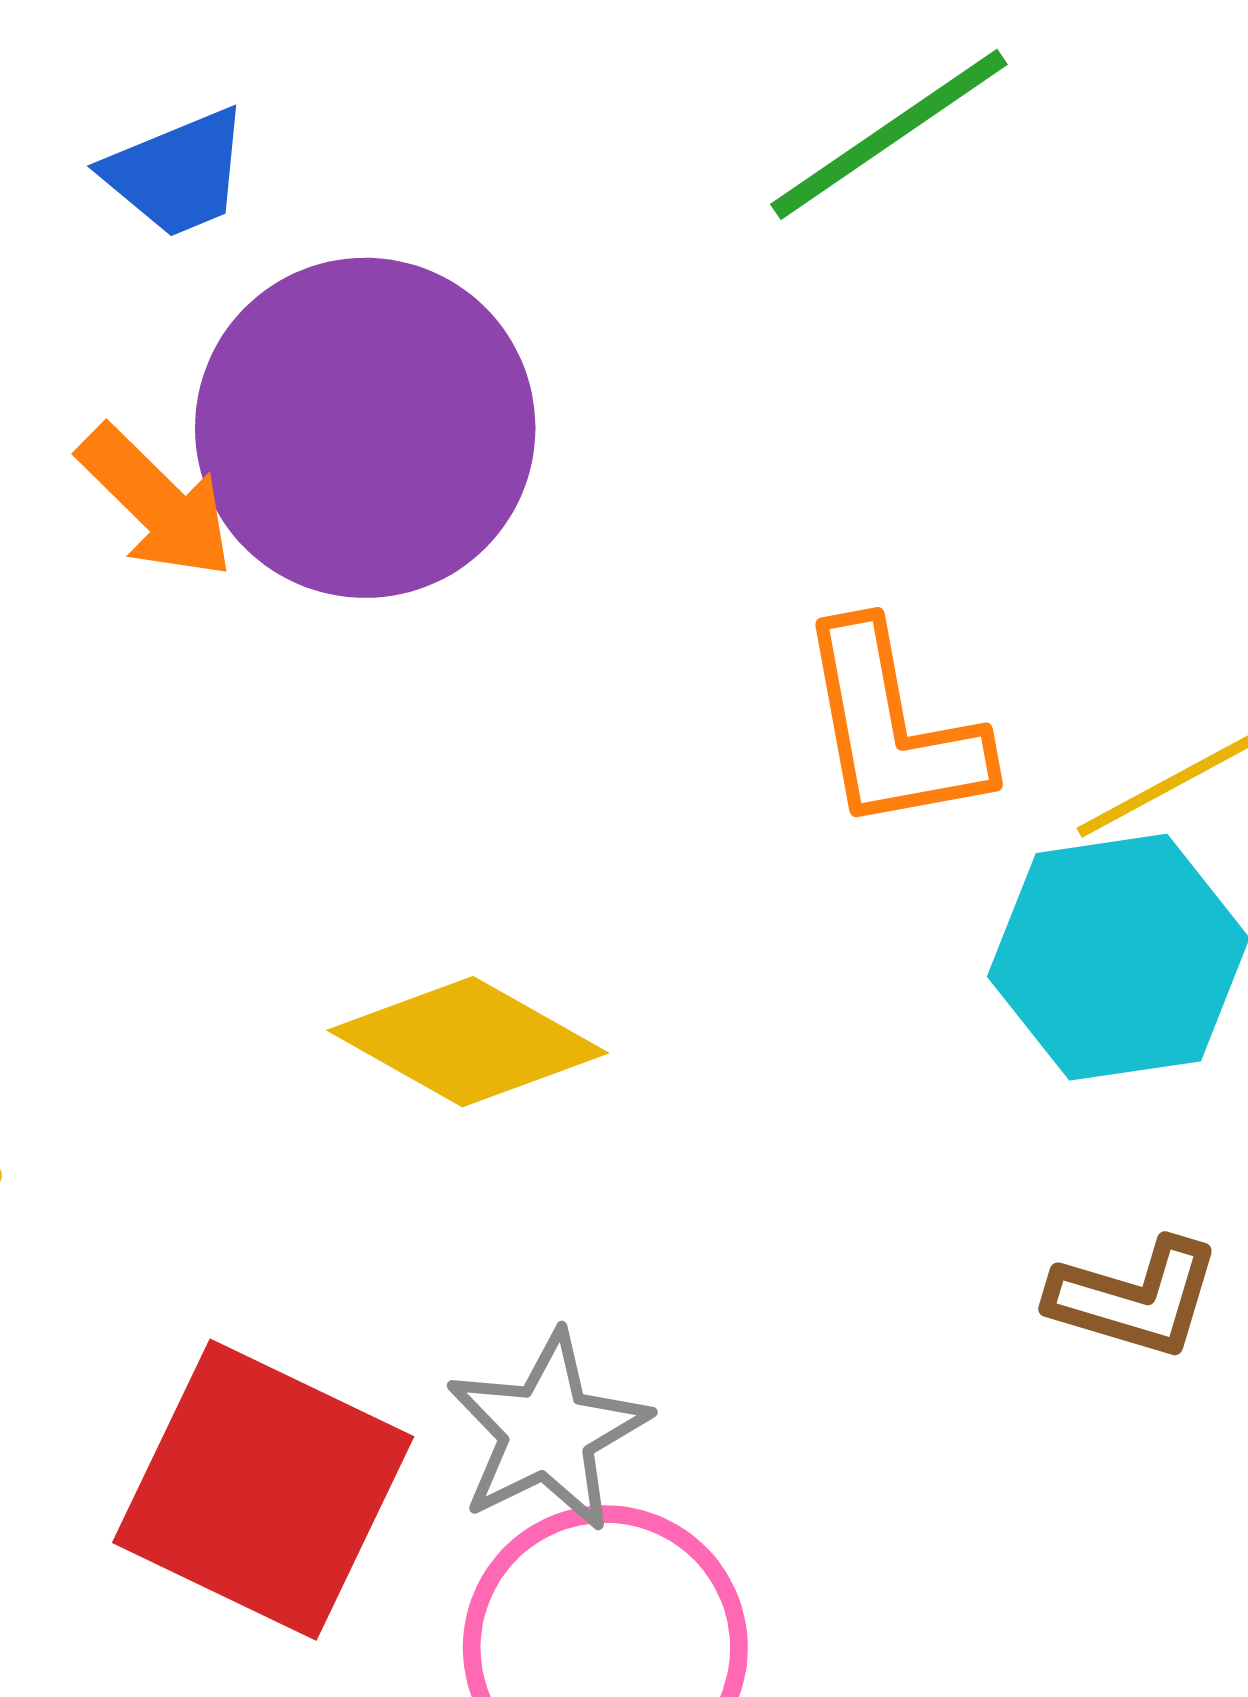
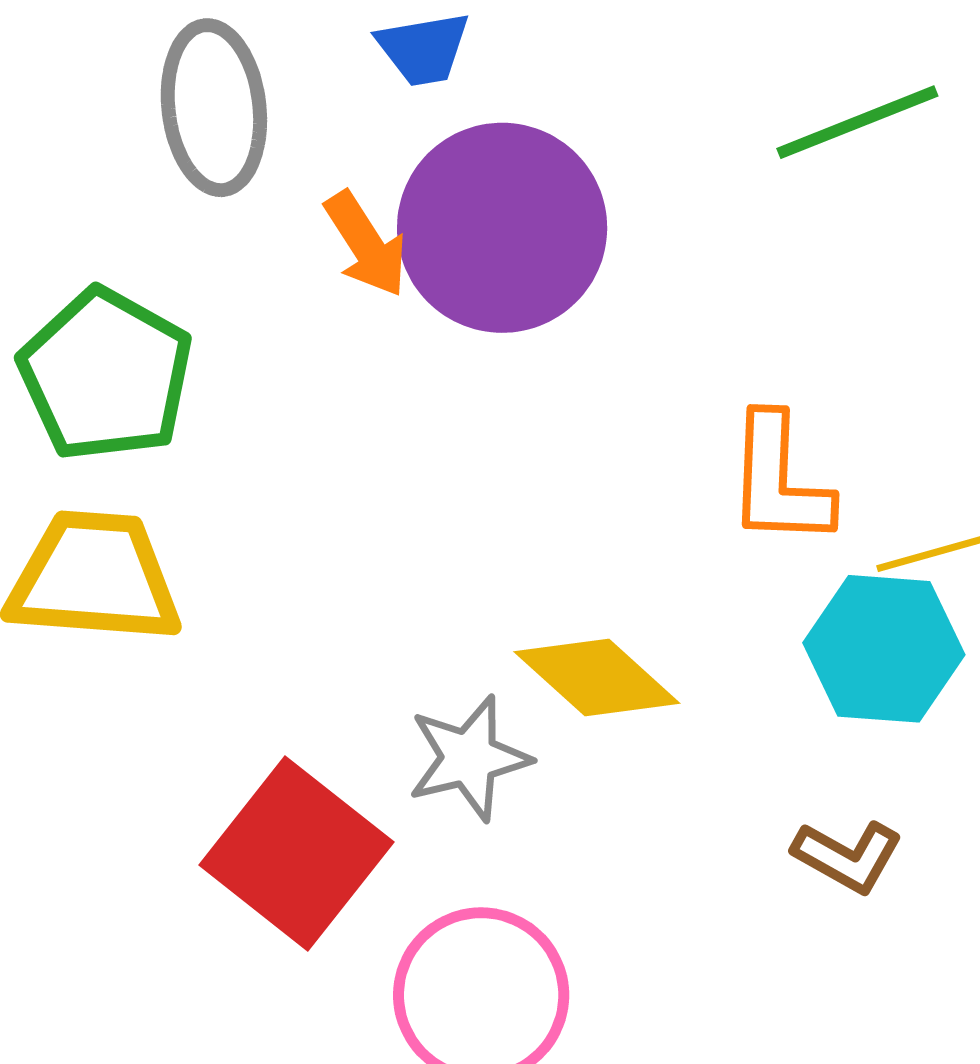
yellow diamond: (468, 1042) -> (597, 677), moved
gray star: (548, 1431) -> (469, 758), moved

